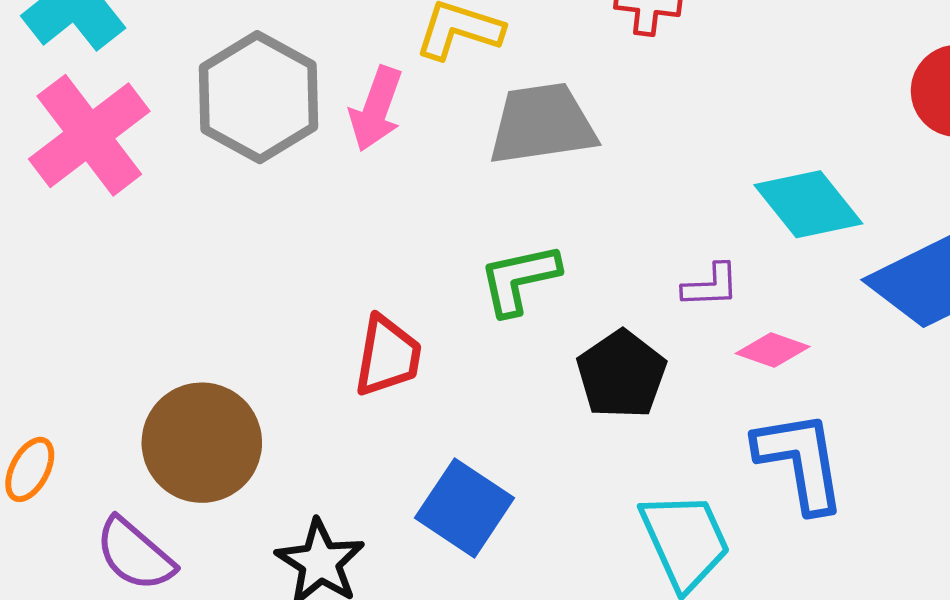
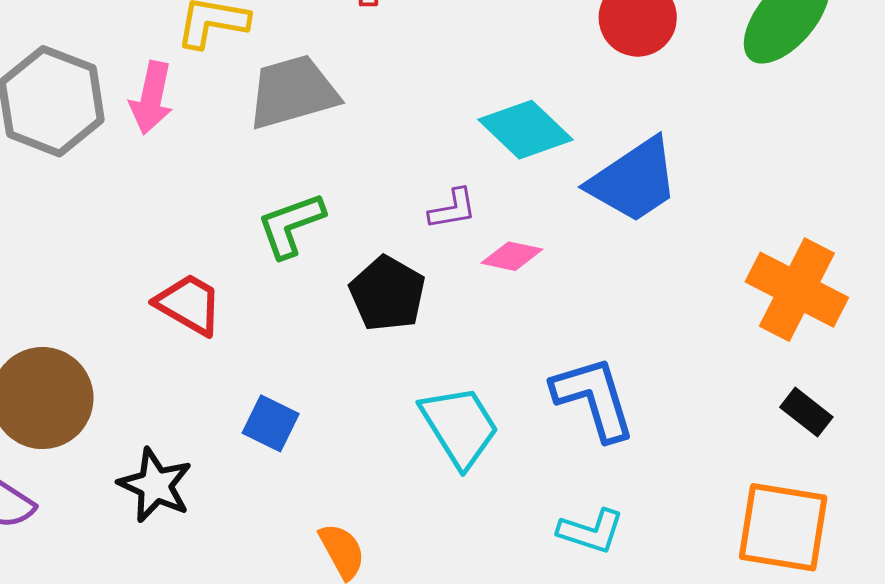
red trapezoid: (388, 356) -> (189, 304), turned -62
blue L-shape: (800, 461) -> (594, 398), moved
blue square: (465, 508) -> (271, 423), size x0.7

